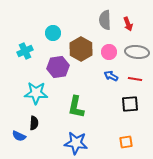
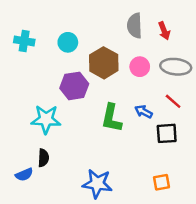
cyan cross: (25, 51) -> (24, 41), moved, turned 35
blue arrow: (111, 76) -> (144, 112), moved
red line: (135, 79) -> (173, 101), turned 32
green L-shape: (76, 107) -> (111, 118), moved
blue semicircle: (19, 136) -> (24, 175), turned -48

